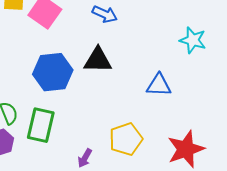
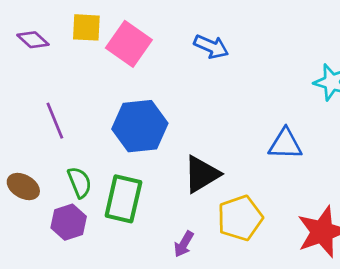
black triangle: (98, 60) -> (202, 174), moved, turned -32

